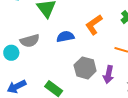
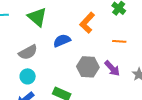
cyan circle: (11, 53) -> (28, 76), moved
purple arrow: (108, 75) -> (112, 68), turned -42

